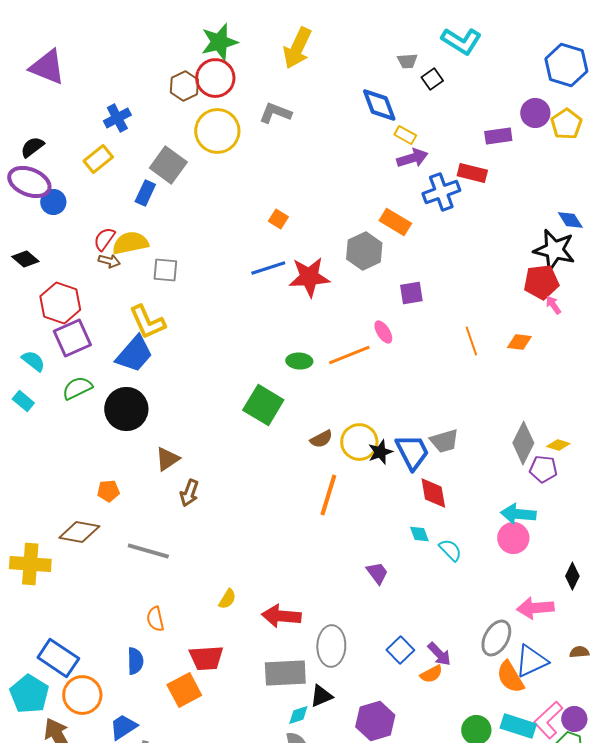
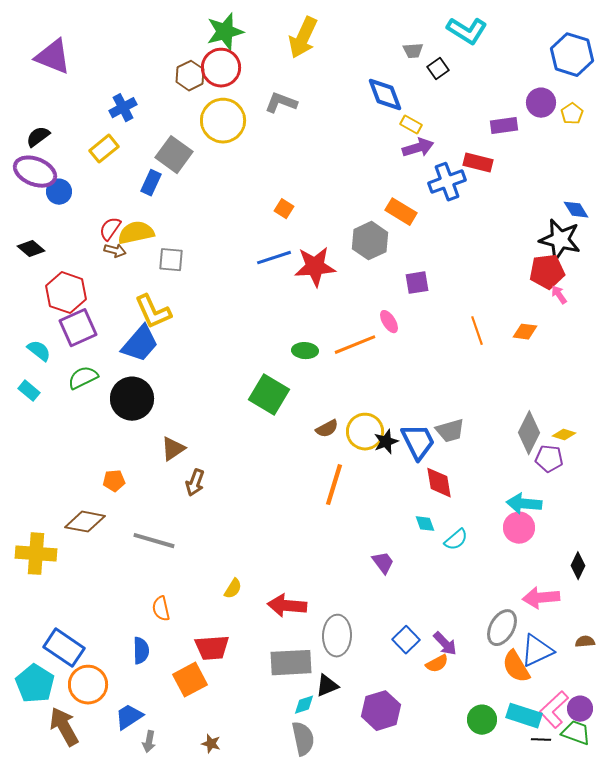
yellow pentagon: (566, 124) -> (572, 114), size x0.7
cyan semicircle: (450, 550) -> (456, 540), turned 95

